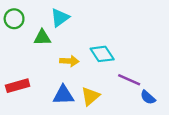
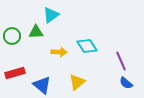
green circle: (14, 19) -> (12, 36), moved
purple line: (129, 80) -> (121, 61), moved, turned 42
blue triangle: (63, 95) -> (42, 85), moved, turned 42

